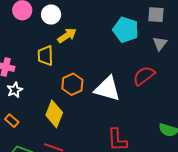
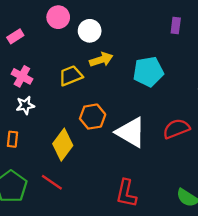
cyan pentagon: (126, 30) -> (148, 72), moved, turned 30
yellow trapezoid: (45, 56) -> (71, 76), turned 55
orange rectangle: (12, 121) -> (12, 139), turned 40

